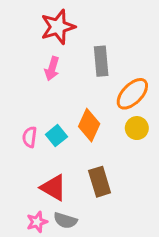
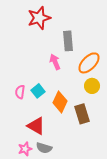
pink arrow: (52, 69) -> (55, 62), moved, turned 140
orange diamond: (89, 125) -> (60, 102), moved
brown rectangle: (100, 182) -> (82, 114), moved

